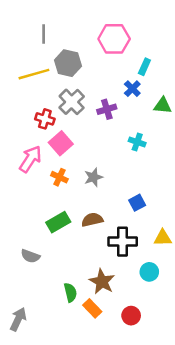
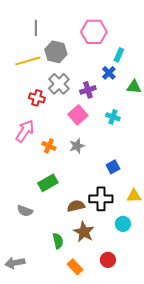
pink square: (61, 143) -> (78, 115), moved
brown semicircle: (92, 220) -> (76, 206), moved
orange rectangle: (92, 308) -> (75, 267), moved
gray arrow: (18, 319) -> (15, 263), turned -126

